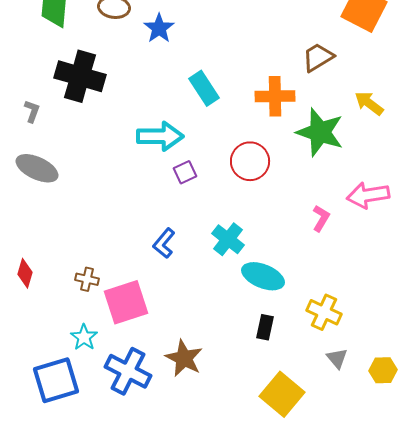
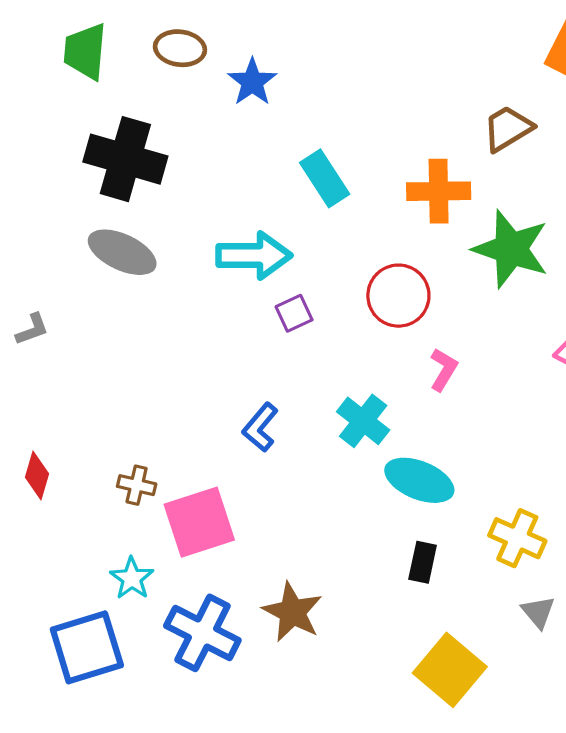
gray L-shape: (32, 111) -> (32, 329), moved, turned 50
gray ellipse: (37, 168) -> (122, 252), moved
pink L-shape: (321, 218) -> (443, 369), moved

